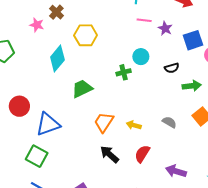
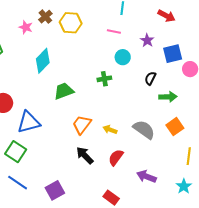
pink line: (144, 20) -> (114, 31), moved
yellow hexagon: (86, 35) -> (71, 23), moved
cyan circle: (141, 57) -> (123, 57), moved
black semicircle: (172, 68) -> (150, 78), turned 128
gray semicircle: (169, 122) -> (144, 130), size x1.6

